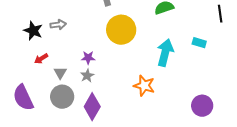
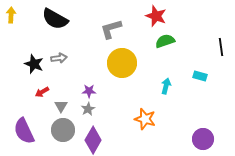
cyan arrow: (165, 53) -> (166, 86), size x0.6

